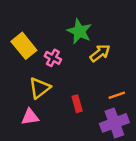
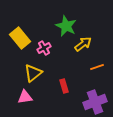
pink cross: (53, 58) -> (44, 48), turned 32
orange line: (117, 95) -> (97, 67), moved

